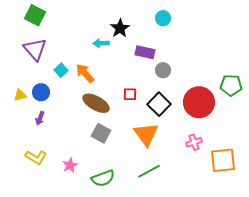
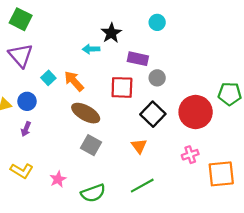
red square: (130, 94) -> (122, 87), moved, size x1.6
orange triangle: (146, 134) -> (139, 146), size x0.6

